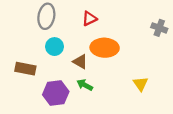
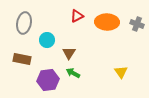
gray ellipse: (46, 16) -> (24, 23), moved
orange ellipse: (105, 48) -> (107, 22), moved
brown triangle: (80, 62) -> (69, 53), turned 32

